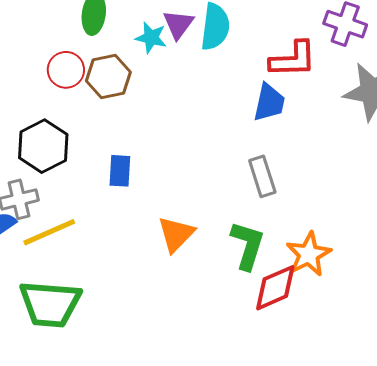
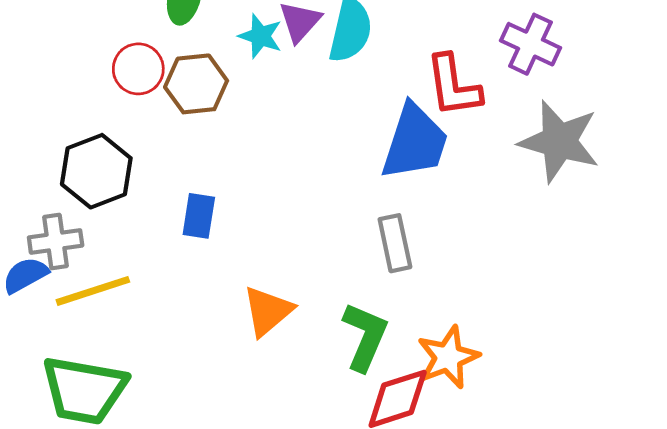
red L-shape: (293, 59) -> (453, 86), turned 78
blue trapezoid: (269, 102) -> (415, 142), size x1.5

